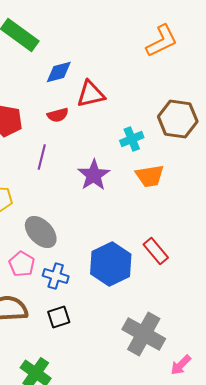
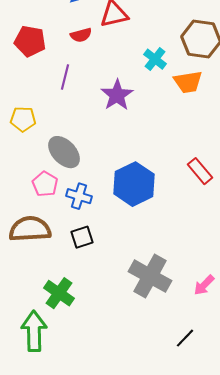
cyan cross: (132, 139) -> (155, 59), turned -30
orange trapezoid: (150, 176) -> (188, 82), moved
red rectangle: (156, 251) -> (200, 171), moved
gray cross: (144, 334) -> (150, 276), moved

